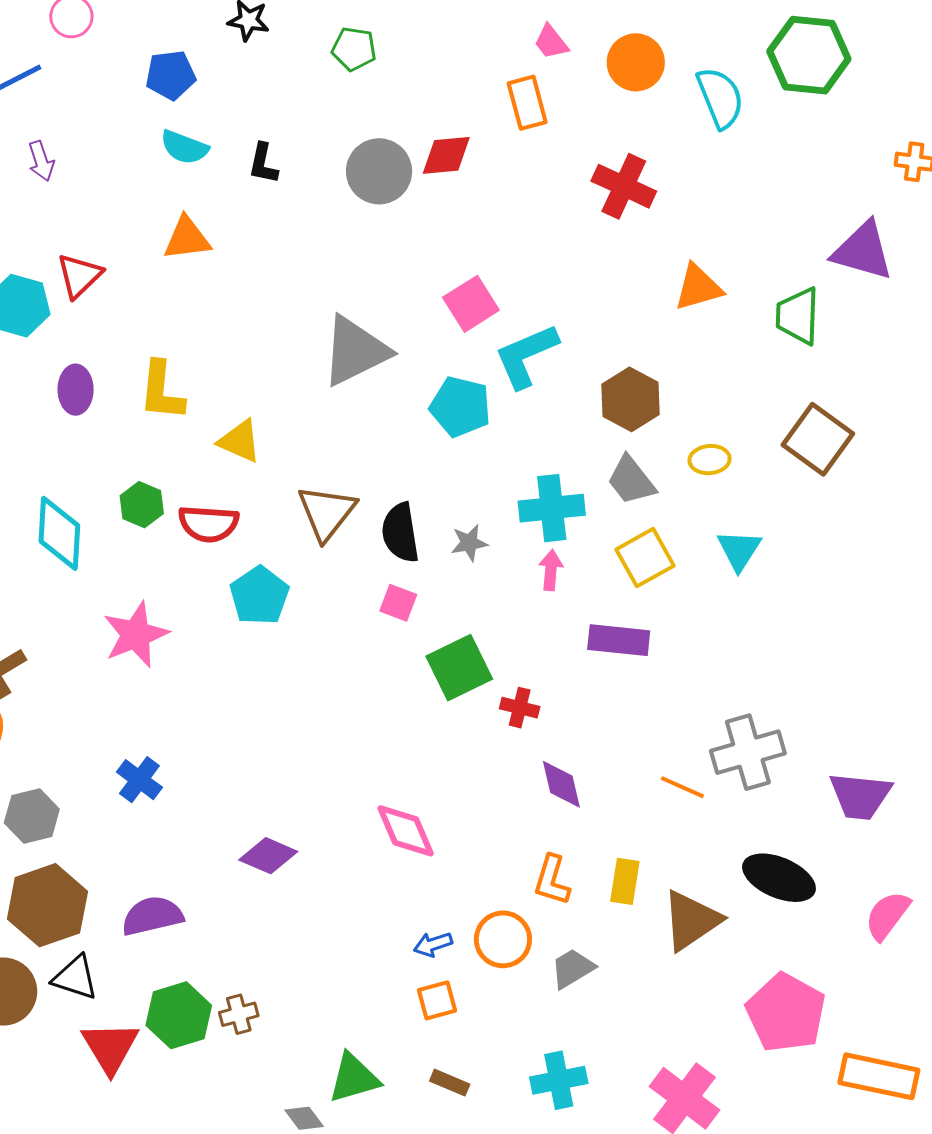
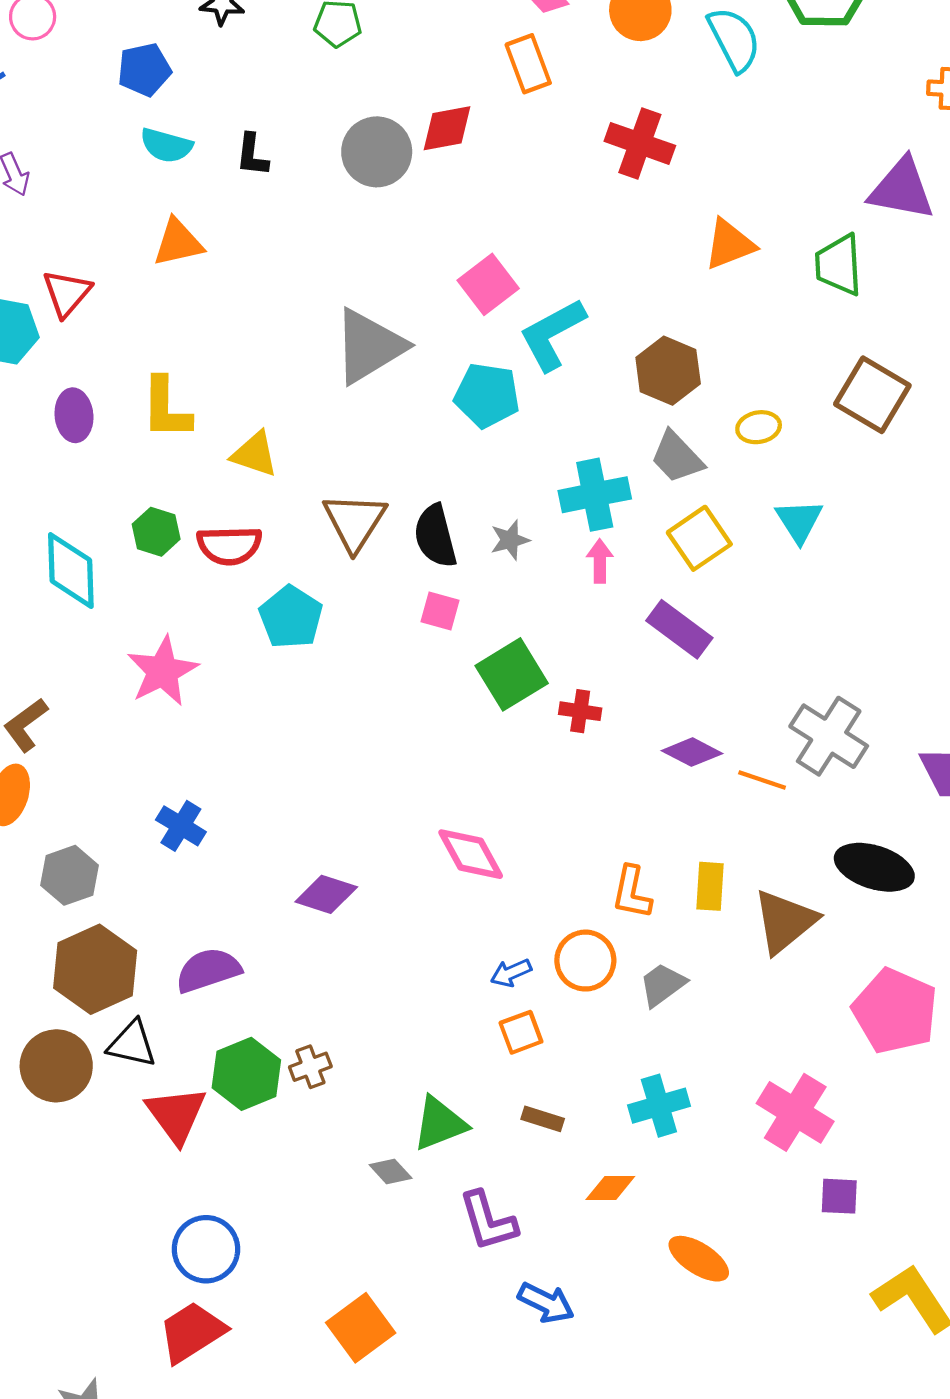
purple rectangle: (619, 640) -> (679, 629), turned 36
gray cross: (748, 752) -> (829, 736), turned -36
purple diamond: (561, 784) -> (692, 752), moved, turned -44

